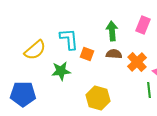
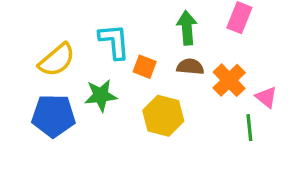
blue pentagon: (23, 94) -> (53, 116), moved
yellow hexagon: (98, 98) -> (163, 116), moved

